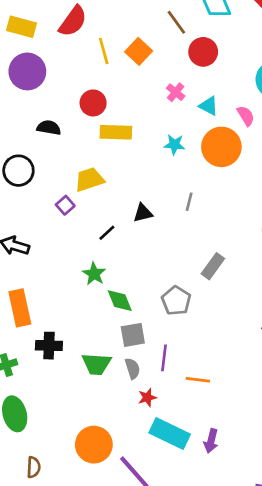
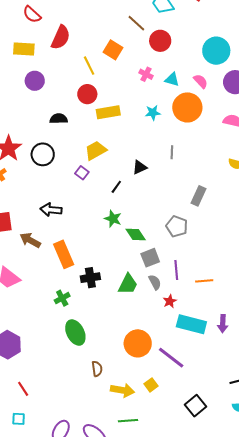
yellow line: (104, 51) -> (89, 66), moved
purple circle: (27, 71) -> (35, 81), size x0.7
green trapezoid: (96, 364) -> (128, 284), turned -55

